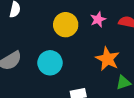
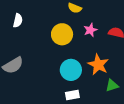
cyan circle: (50, 63) -> (71, 70), moved

